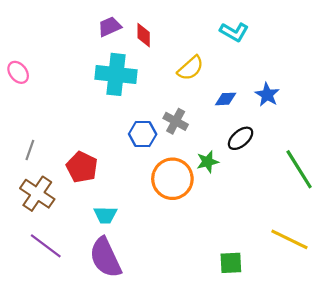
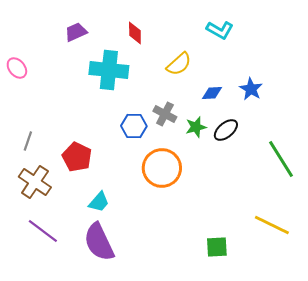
purple trapezoid: (110, 27) -> (76, 32), moved
green star: (208, 162) -> (196, 127), moved
cyan trapezoid: (105, 215) -> (99, 202), turned -50

